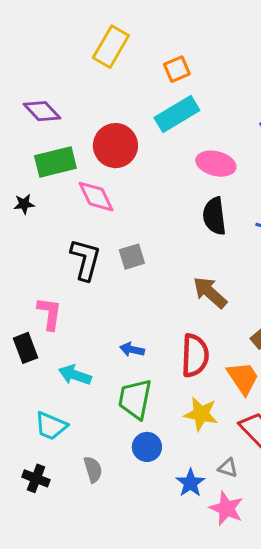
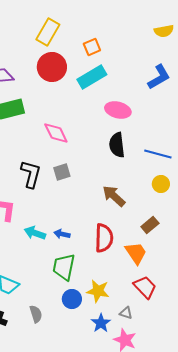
red circle: (115, 146) -> (52, 67), moved
pink diamond: (96, 197) -> (56, 133), moved
cyan arrow: (75, 375) -> (35, 233), moved
yellow star: (201, 414) -> (98, 291), moved

